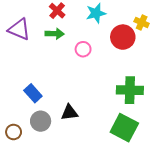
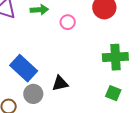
blue rectangle: (33, 93) -> (24, 68), size x1.5
green square: (124, 128) -> (113, 93), size x0.6

